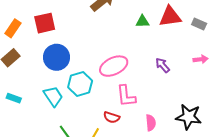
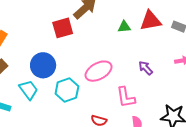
red square: (45, 23) -> (63, 28), moved
cyan trapezoid: (53, 96) -> (29, 90), moved
pink L-shape: (126, 96) -> (126, 97), moved

